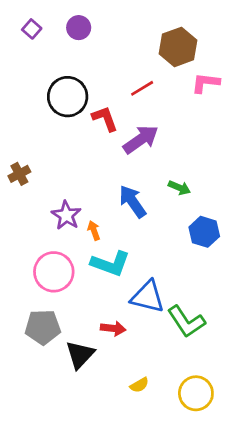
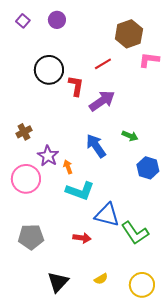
red L-shape: (105, 119) -> (76, 86), turned 30
brown cross: (19, 174) -> (24, 132), moved
pink circle: (54, 272) -> (26, 179), moved
black triangle: (80, 355) -> (58, 282), moved

